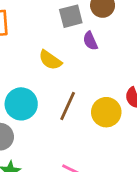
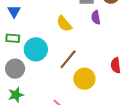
yellow circle: (106, 112) -> (84, 79), moved

